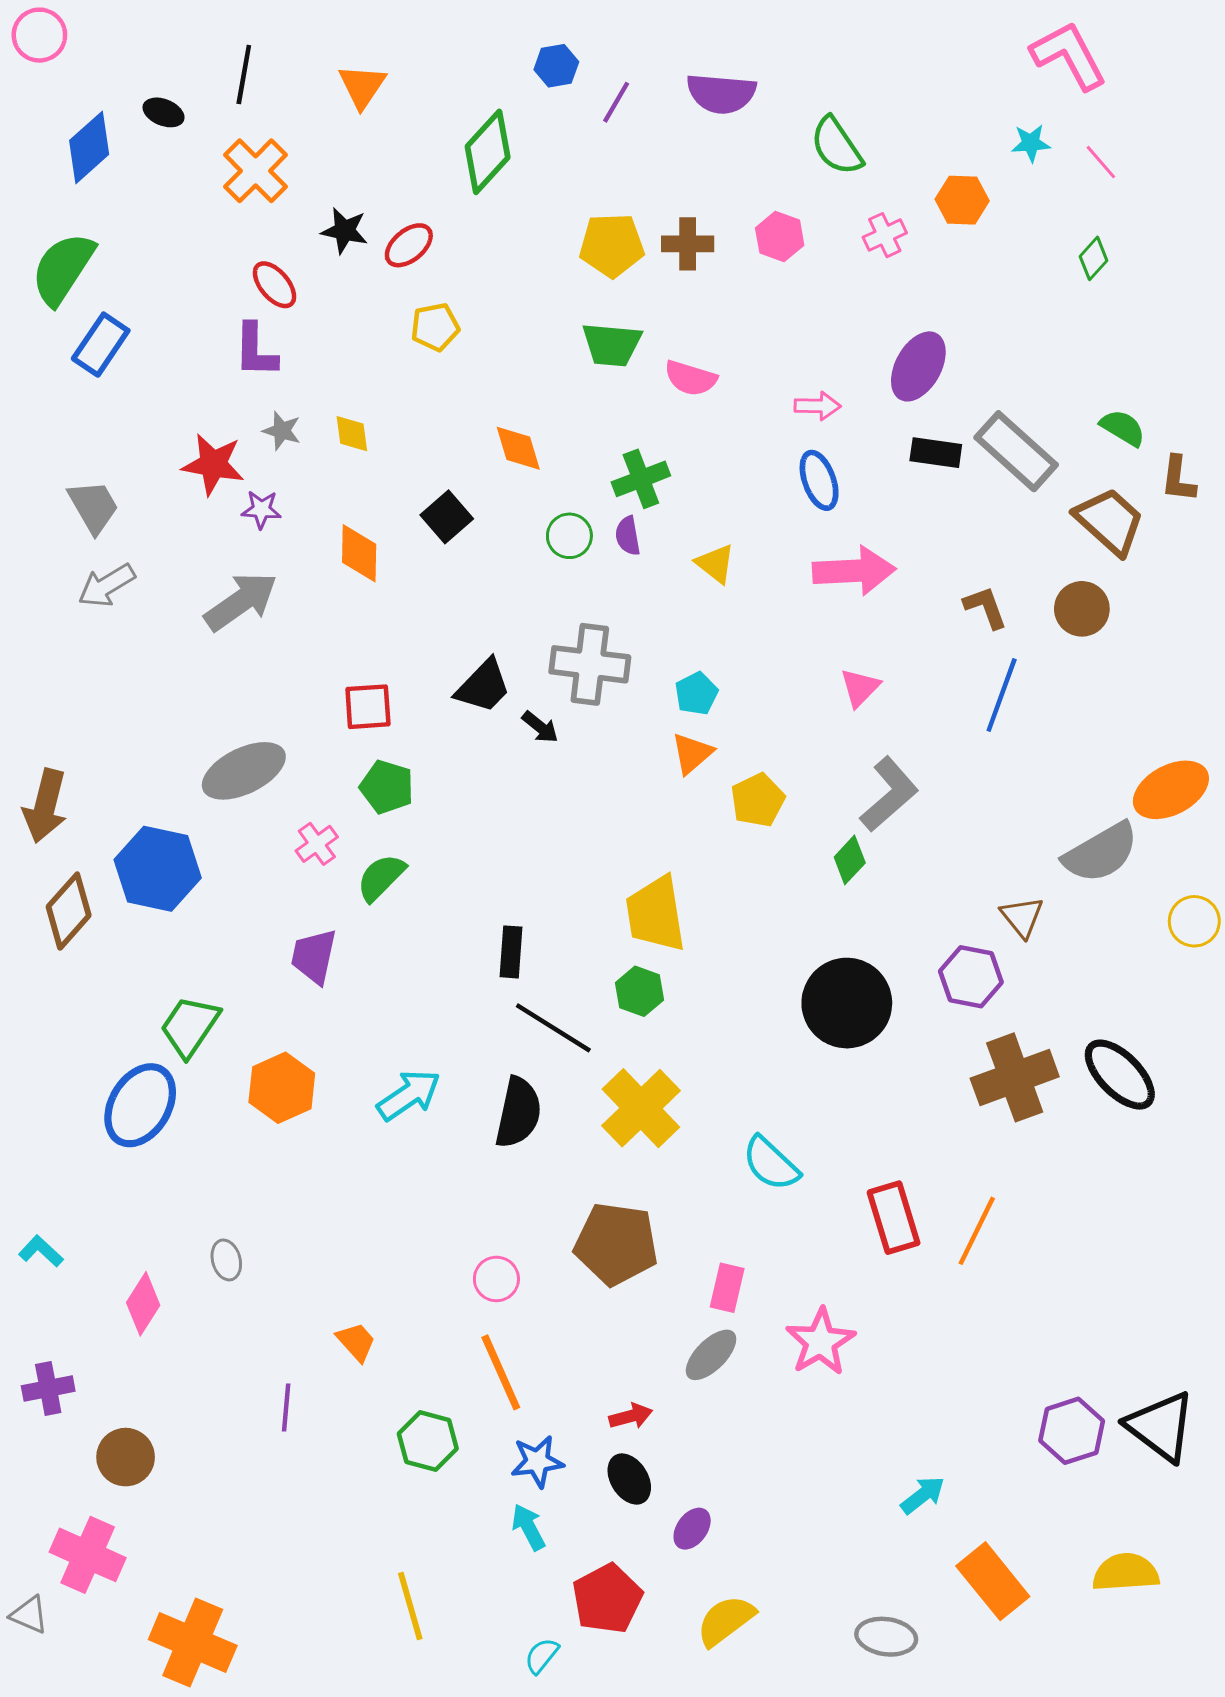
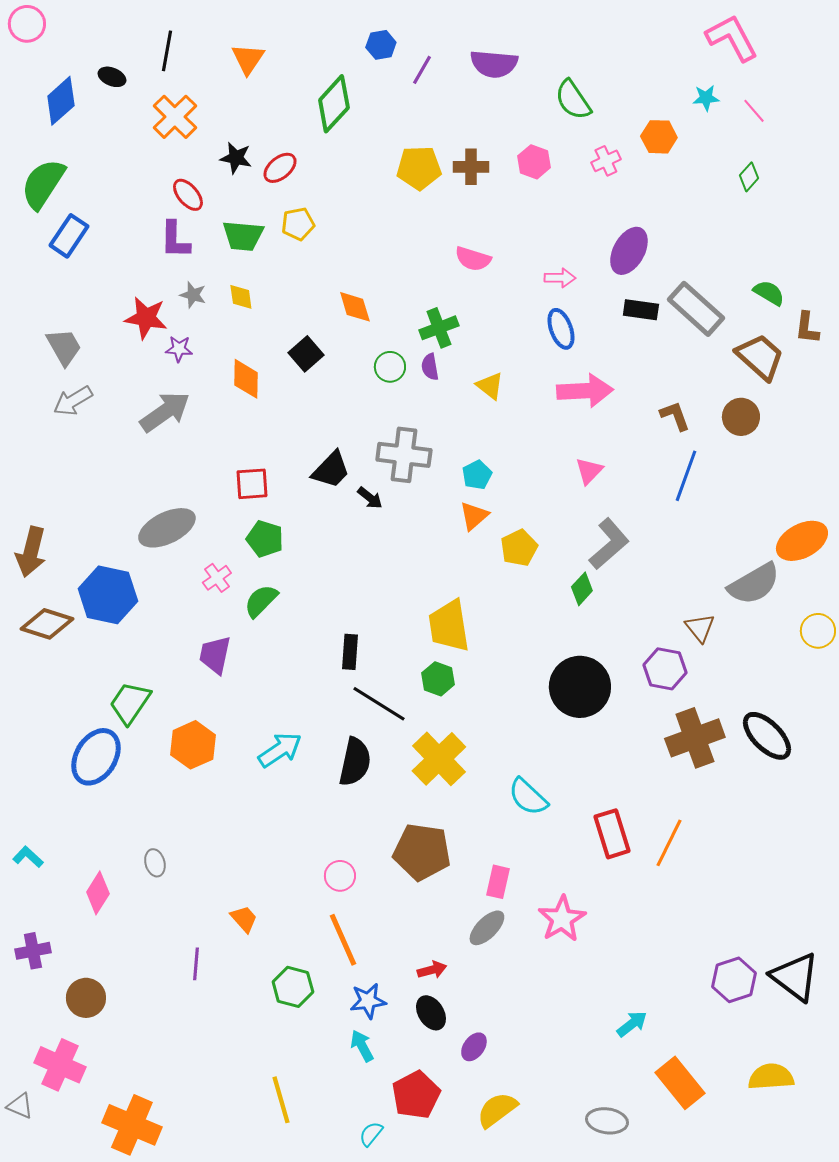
green trapezoid: (612, 345) -> (243, 236), moved
brown diamond: (69, 911) -> (47, 624), turned 66

